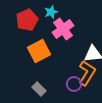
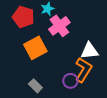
red pentagon: (27, 20) -> (23, 17), turned -30

